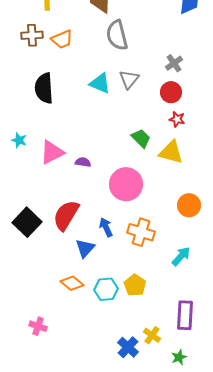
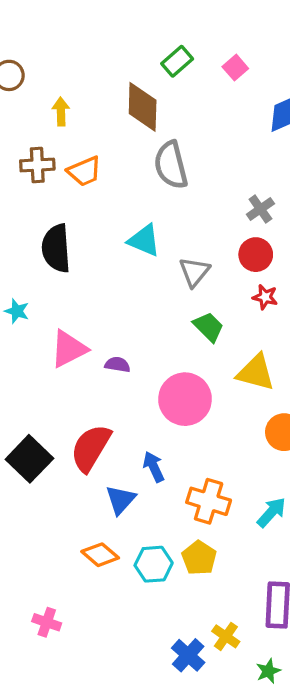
gray triangle: (129, 79) -> (194, 272), moved
cyan star: (19, 140) -> (17, 311), moved
yellow triangle: (171, 152) -> (256, 372), moved
orange cross: (141, 232) -> (209, 501), moved

